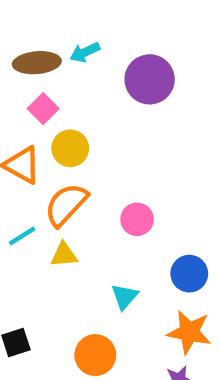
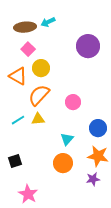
purple circle: (150, 79) -> (88, 46), moved
cyan line: (22, 236) -> (18, 120), moved
orange circle: (95, 355) -> (63, 163), moved

